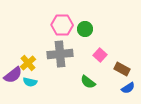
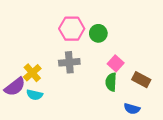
gray cross: (60, 54) -> (69, 62), size x0.7
green semicircle: (88, 82) -> (111, 82), moved, turned 56
blue semicircle: (128, 88) -> (132, 109), moved, turned 48

